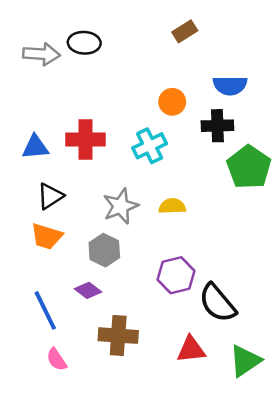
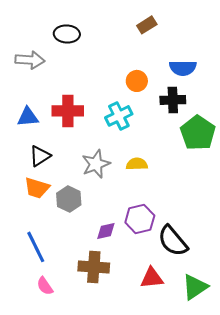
gray arrow: (41, 54) -> (30, 60), moved
gray hexagon: (104, 250) -> (69, 199), moved
purple diamond: (88, 290) -> (106, 231), moved, turned -50

